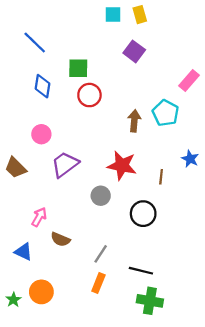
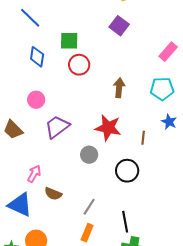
cyan pentagon: (166, 113) -> (162, 89), moved, turned -30
blue triangle: (23, 252) -> (20, 205), size x1.5
black line: (141, 271) -> (125, 222), turned 65

